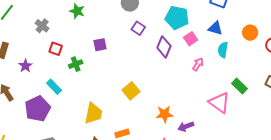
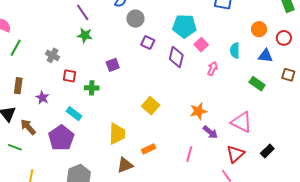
blue triangle: (215, 28) -> (265, 56), moved
green cross: (76, 64) -> (92, 88), turned 32
pink triangle: (219, 103) -> (242, 122), moved
orange star: (165, 114) -> (198, 111), moved
purple arrow: (186, 127) -> (210, 132), turned -112

